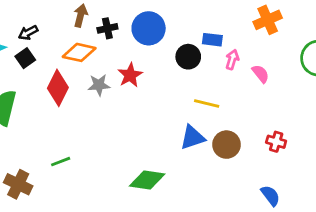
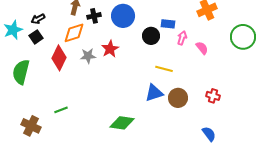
orange diamond: (79, 52) -> (74, 33), turned -30

